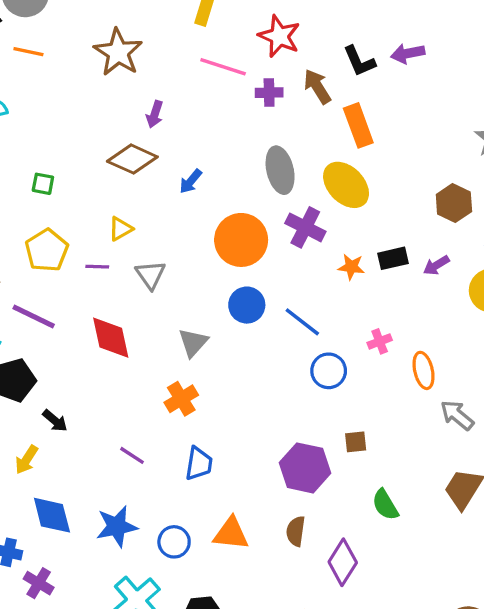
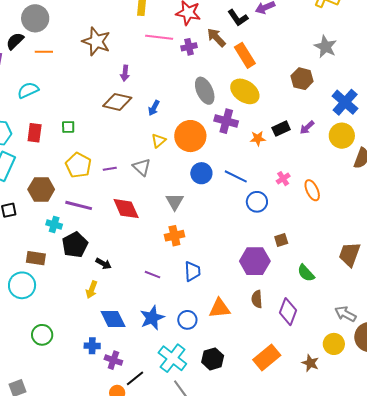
brown hexagon: (454, 203) -> (302, 79), moved
yellow triangle: (120, 229) -> (159, 141), moved
orange cross: (181, 399) -> (174, 236), turned 30
gray arrow: (457, 415) -> (345, 314), moved

